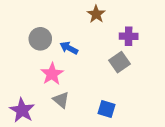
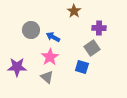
pink star: (52, 74) -> (50, 57), moved
blue square: (107, 109) -> (82, 67), moved
purple star: (22, 110) -> (17, 67), moved, turned -30

